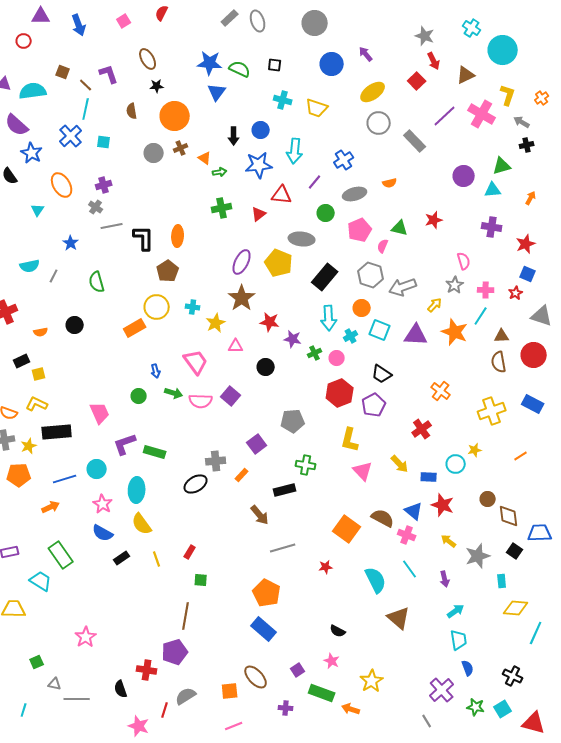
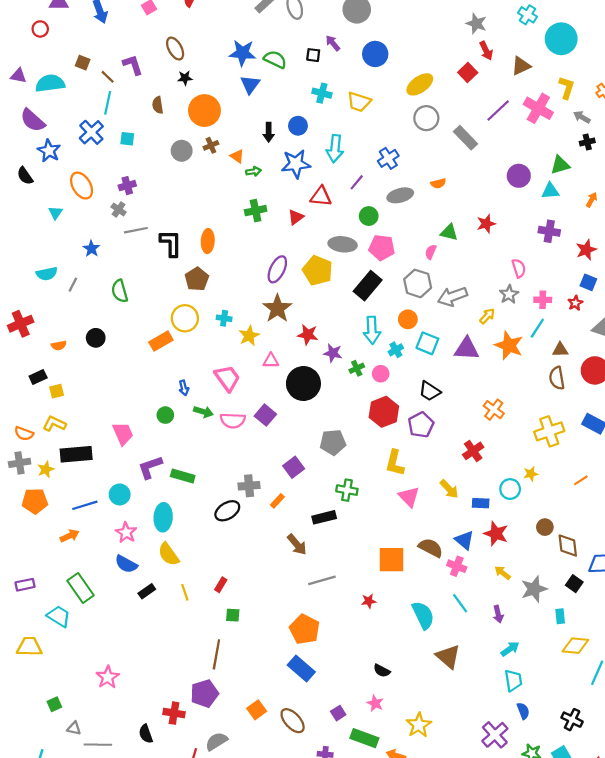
purple arrow: (366, 54) -> (333, 43), moved
pink pentagon: (360, 230) -> (382, 248), moved, turned 30
black circle: (266, 367) -> (303, 384), size x1.8
orange square: (347, 529) -> (392, 560), turned -36
orange square: (230, 691) -> (257, 710), moved, turned -30

